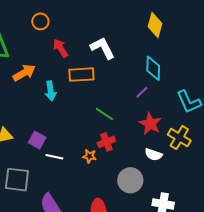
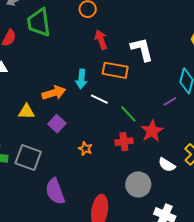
orange arrow: (24, 73) -> (54, 93), moved
red star: (150, 124) -> (152, 131), moved
orange star: (89, 156) -> (85, 149), moved
white line: (54, 157) -> (99, 99), moved

